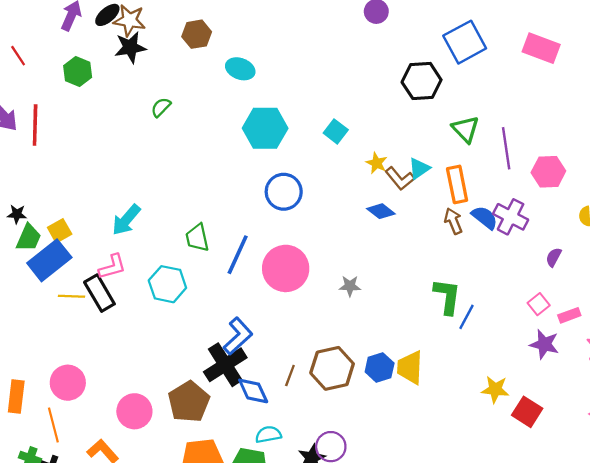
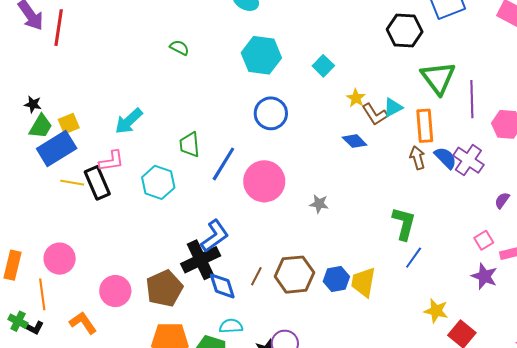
green semicircle: (161, 107) -> (179, 48), moved, turned 66
green triangle: (466, 129) -> (438, 78), size x1.4
blue line: (467, 317) -> (414, 258), moved

